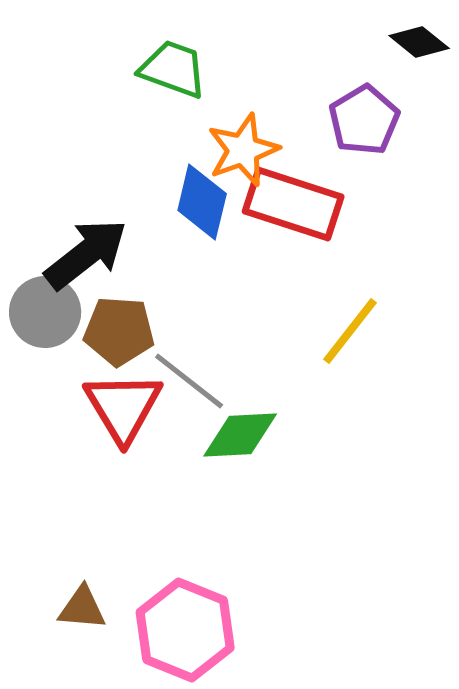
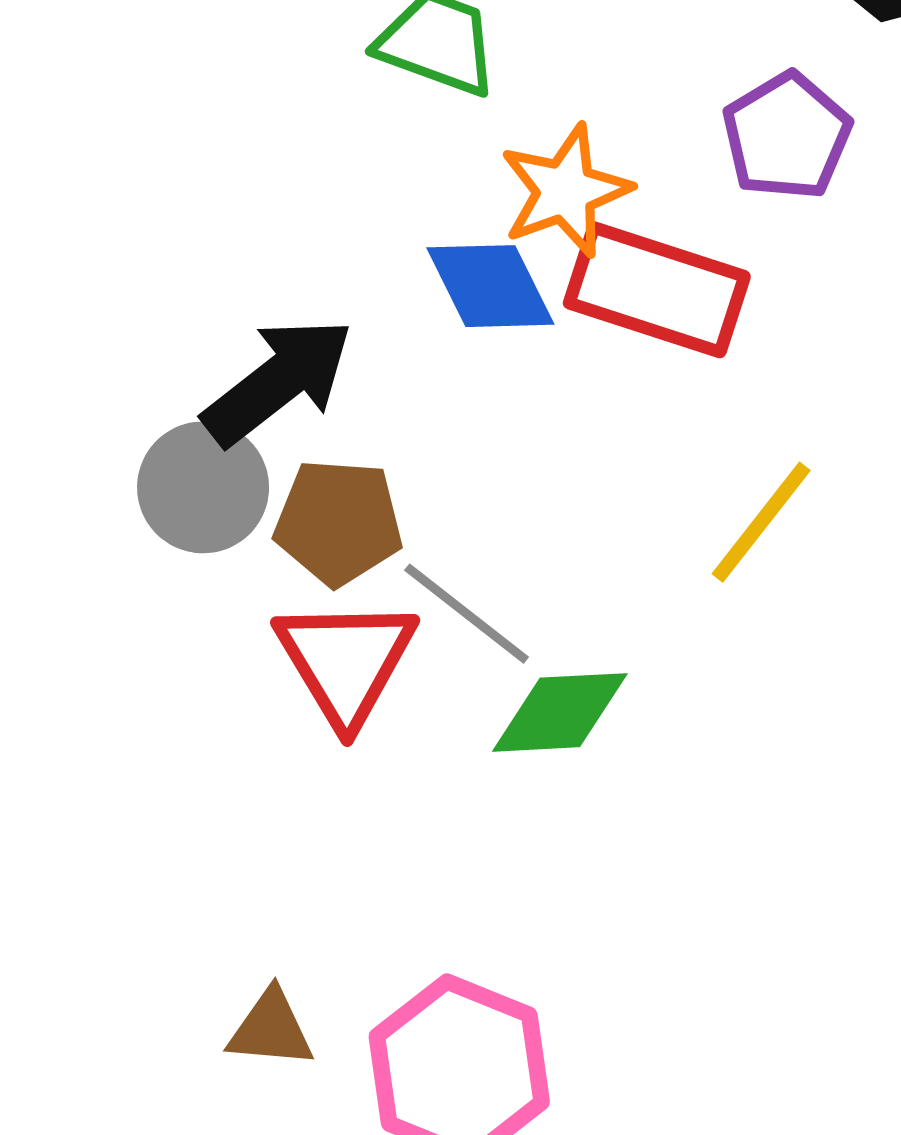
blue diamond: (202, 202) -> (490, 286), turned -40

